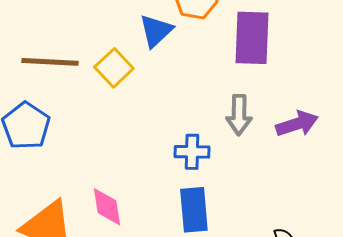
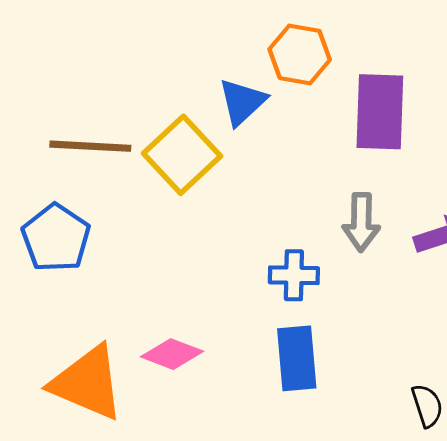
yellow square: (114, 68) -> (182, 155), size x1.4
pink diamond: (107, 207) -> (172, 354), turned -60

